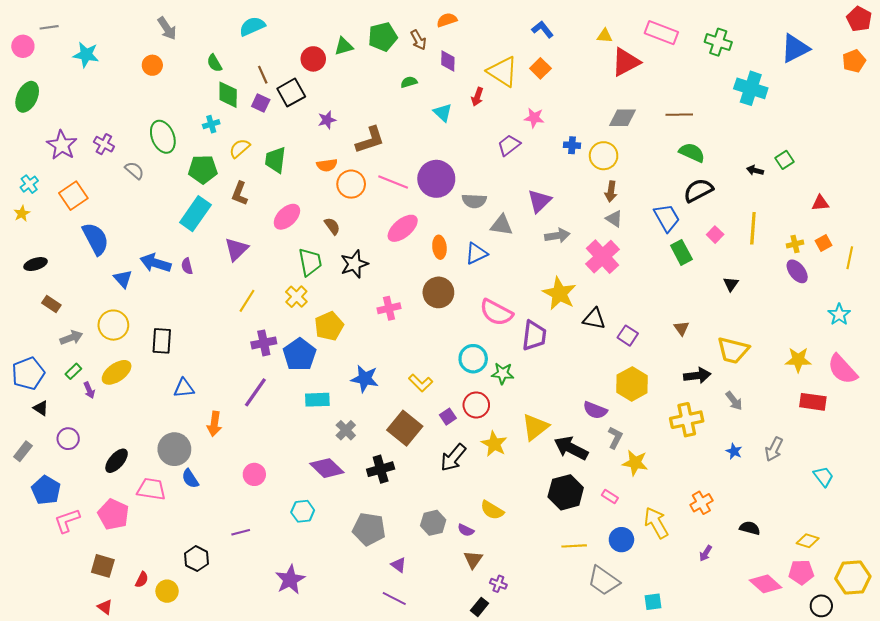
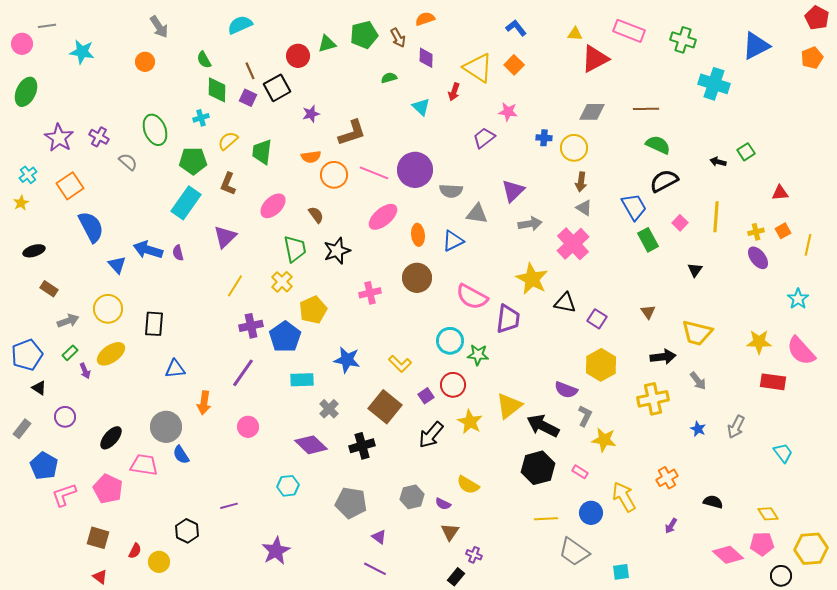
pink circle: (254, 474) -> (248, 427), moved
yellow diamond: (808, 541) -> (768, 514), turned 40

